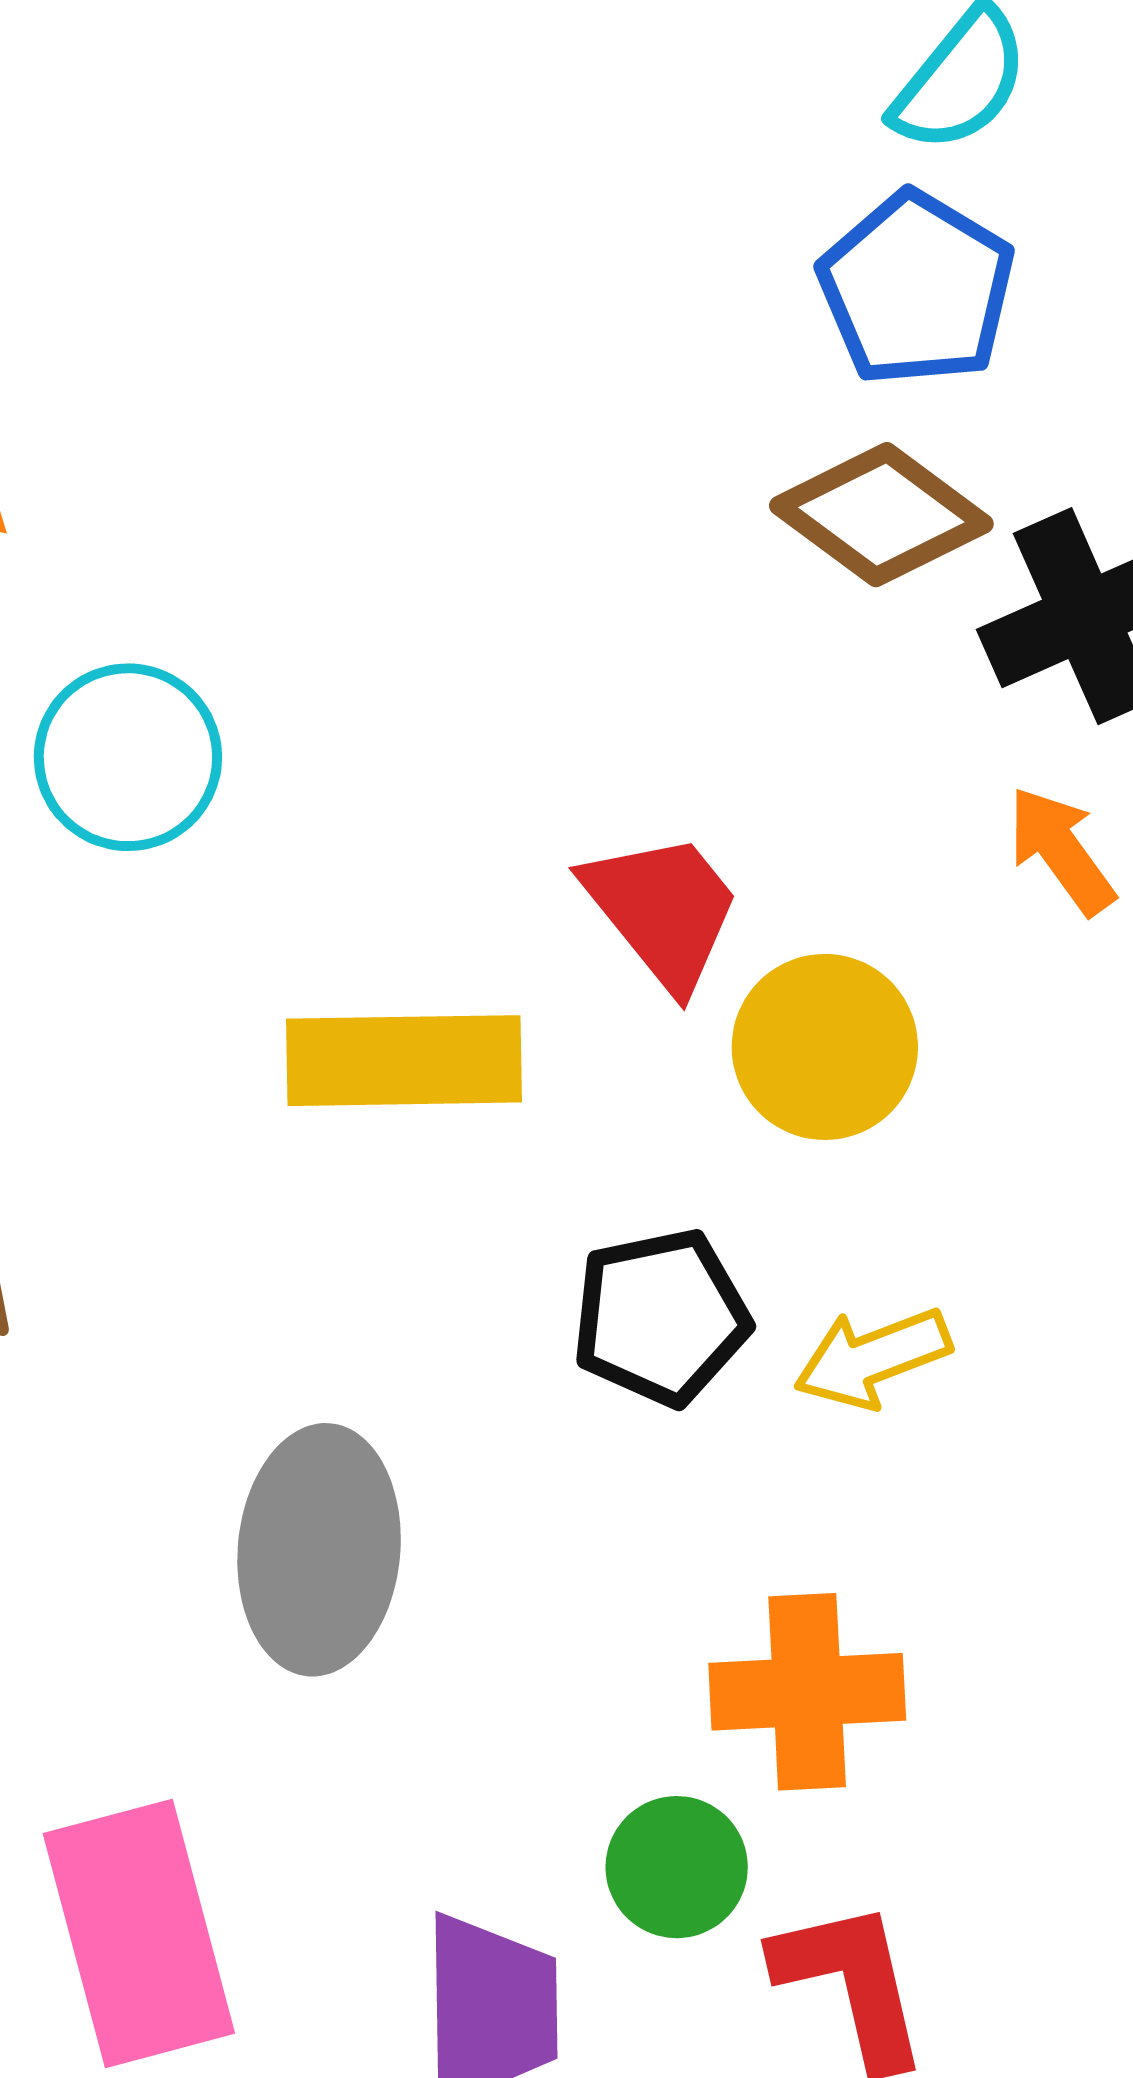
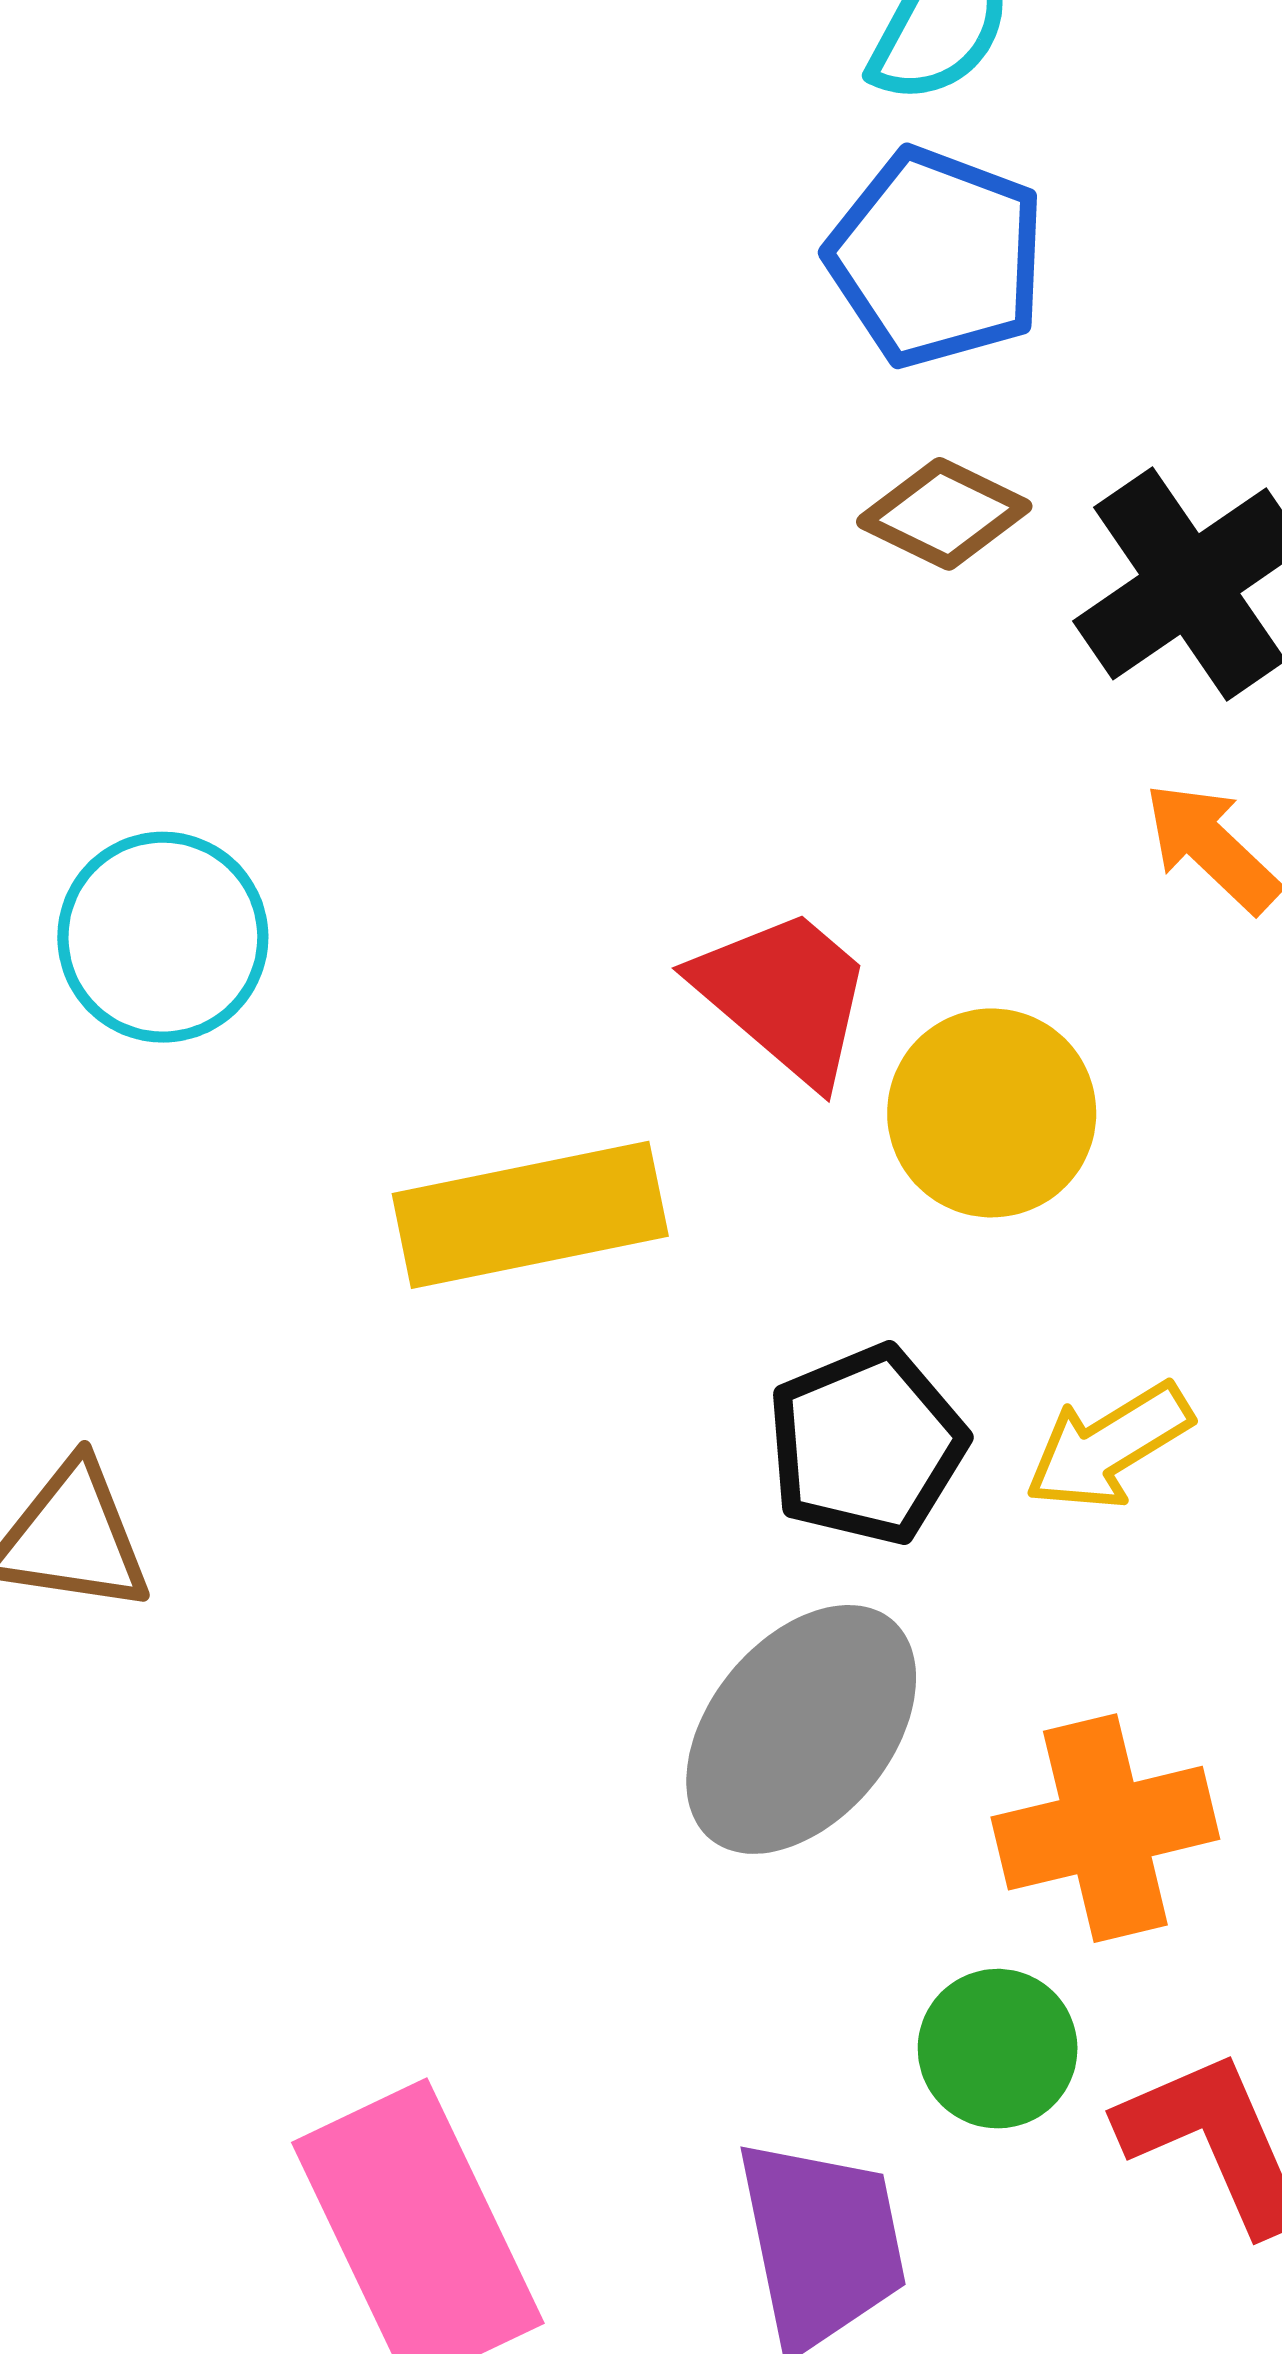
brown diamond: (881, 515) -> (944, 514), size x0.7
gray ellipse: (319, 1550) -> (801, 1729), moved, turned 45

